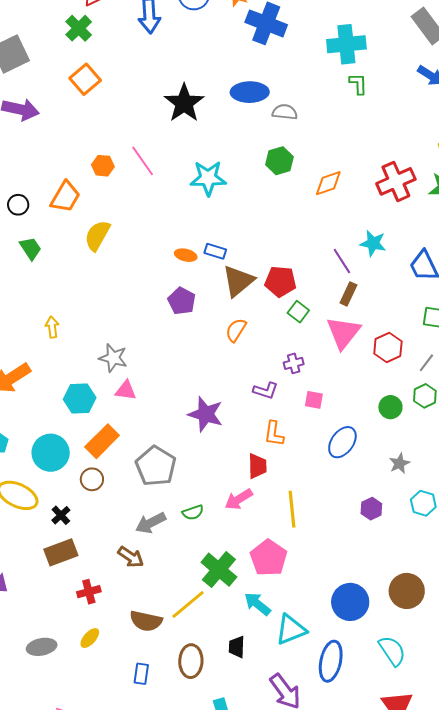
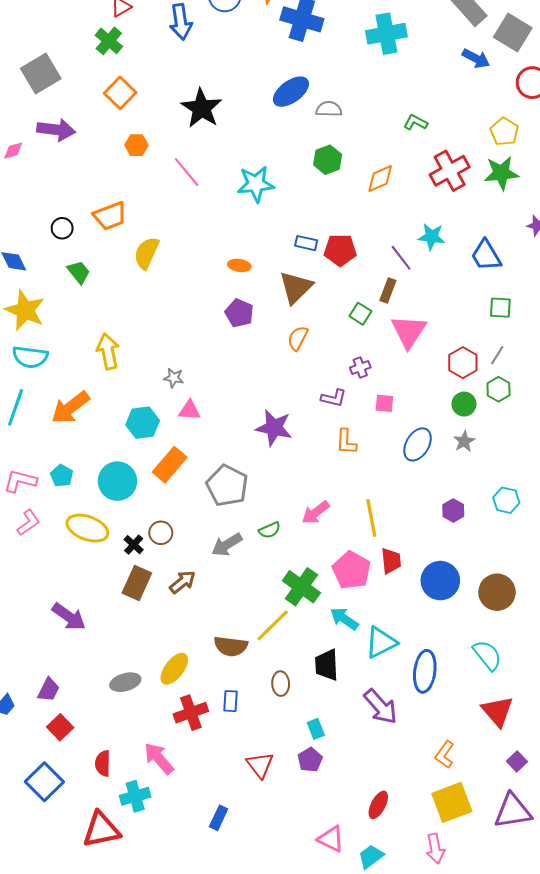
green L-shape: (358, 84) -> (416, 122), moved, turned -55
blue ellipse: (250, 92) -> (291, 92), turned -30
black star: (184, 103) -> (202, 108), moved
orange hexagon: (103, 166) -> (136, 145), moved
orange trapezoid: (65, 197) -> (110, 216), turned 44
blue rectangle: (215, 251) -> (306, 243), moved
red pentagon: (280, 282) -> (340, 250), moved
brown rectangle: (348, 294) -> (388, 291), moved
yellow arrow: (52, 327) -> (108, 351), size x1.6
red hexagon: (388, 348) -> (463, 363), moved
gray star: (113, 358) -> (174, 378), size x0.7
gray star: (399, 463) -> (464, 441), moved
red trapezoid: (257, 466) -> (391, 561), moved
brown circle: (92, 479) -> (161, 533), moved
brown rectangle: (61, 552) -> (137, 583), turned -40
brown arrow: (131, 557) -> (182, 582), moved, turned -68
red cross: (89, 592) -> (191, 713), moved, size x1.4
blue circle: (350, 602) -> (440, 581), moved
yellow ellipse: (90, 638) -> (174, 669), size x1.5
black trapezoid: (237, 647) -> (327, 665), size x1.4
brown ellipse: (191, 661) -> (281, 684), size x0.7

